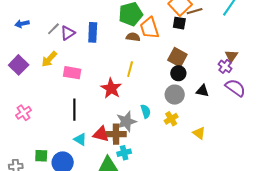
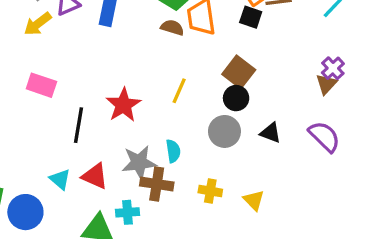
yellow arrow: (49, 59) -> (38, 24), moved
purple cross: (225, 66) -> (333, 68), moved
yellow line: (130, 69) -> (179, 91), moved
pink rectangle: (72, 73) -> (41, 85), moved
black line: (74, 110) -> (79, 125), moved
yellow cross: (171, 119) -> (210, 191), moved, turned 32
brown cross: (116, 134) -> (157, 184), moved

